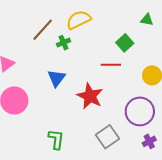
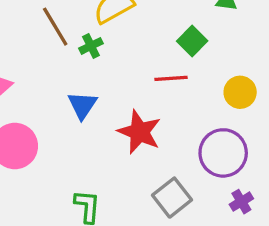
brown line: (43, 30) -> (55, 27), turned -70

